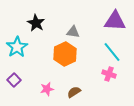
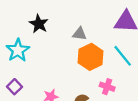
orange hexagon: (65, 54) -> (91, 57), moved
pink cross: (109, 74) -> (107, 87), moved

